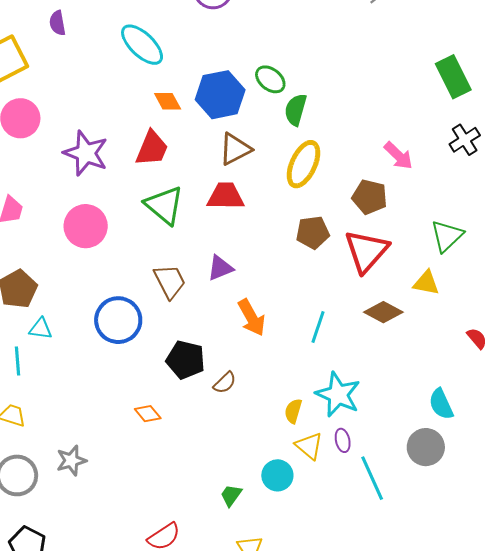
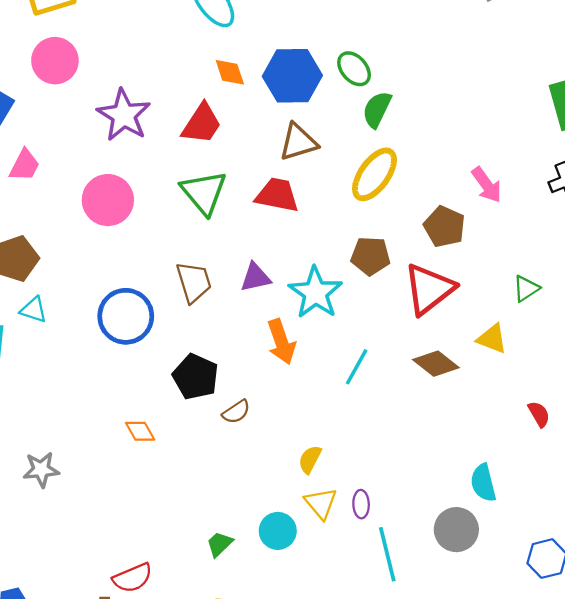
green triangle: (447, 236) -> (526, 288), size x0.7
cyan star: (338, 395) -> (315, 293), moved

